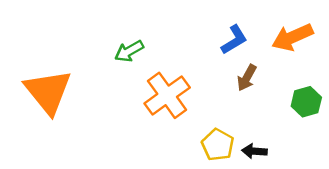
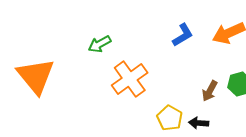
brown arrow: (247, 78) -> (210, 91), moved

